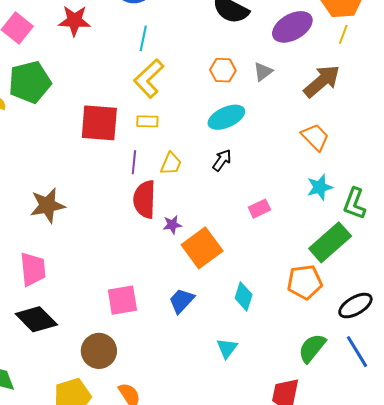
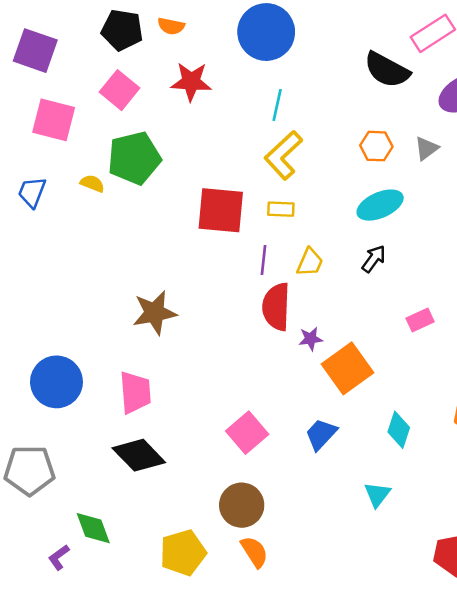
pink square: (122, 300) -> (247, 433), turned -32
brown circle: (99, 351) -> (242, 505), moved

